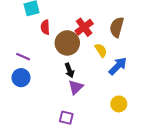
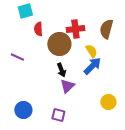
red cross: (84, 27) -> (75, 29), turned 30
blue arrow: (118, 66) -> (92, 66), moved
blue circle: (21, 78) -> (23, 110), moved

